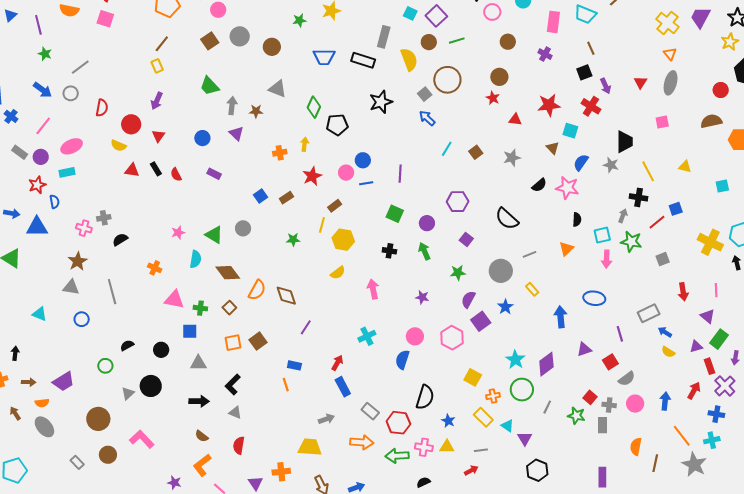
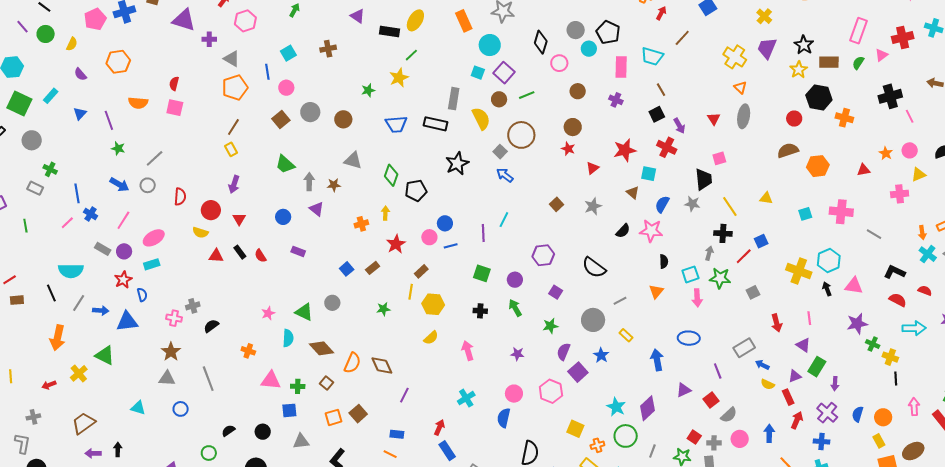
red triangle: (515, 120) -> (593, 168), turned -40
pink square: (662, 122) -> (719, 158), moved
cyan line: (447, 149) -> (504, 220), moved
red rectangle: (709, 366) -> (788, 397), moved
orange line: (286, 385) -> (390, 454), turned -40

